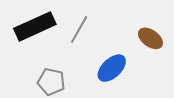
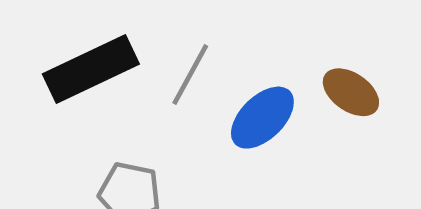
blue ellipse: (112, 68) -> (262, 118), moved

